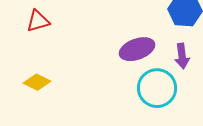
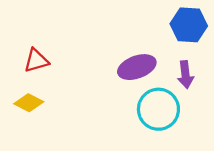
red triangle: (38, 21) -> (36, 61), moved

